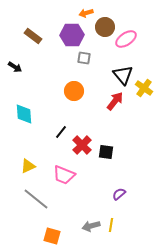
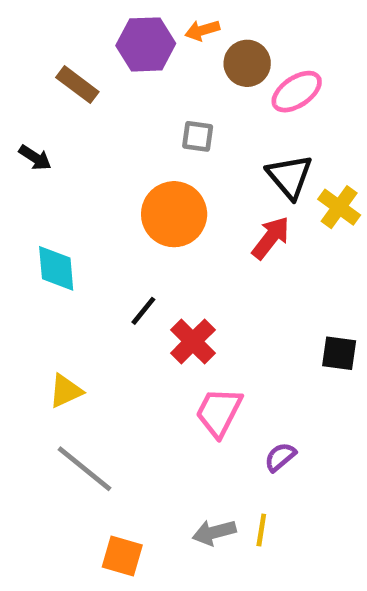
purple hexagon: (72, 35) -> (146, 44), moved
orange circle: (74, 91) -> (174, 214), size x1.4
black square: (106, 152) -> (339, 353), moved
pink trapezoid: (64, 175) -> (219, 412), moved, turned 95

